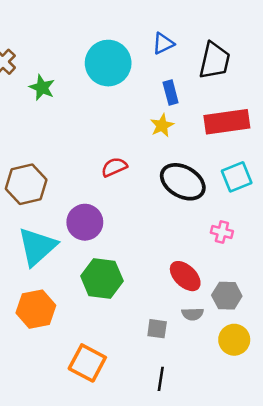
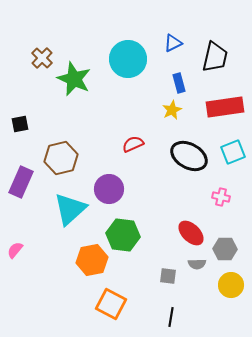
green star: (42, 88) -> (74, 79), size x1.6
orange hexagon: (36, 309) -> (92, 260), moved

